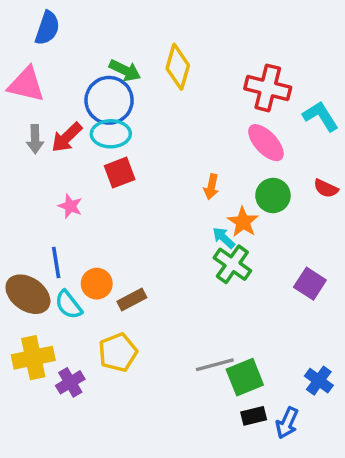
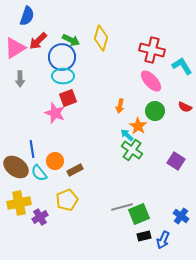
pink triangle: (26, 84) -> (15, 48), turned -45
red arrow: (67, 137) -> (38, 41), moved
pink star: (70, 206) -> (55, 113), moved, size x1.5

